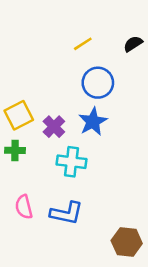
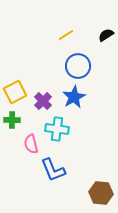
pink semicircle: (24, 207) -> (31, 144), moved
blue L-shape: (66, 213) -> (53, 170), turned 56

